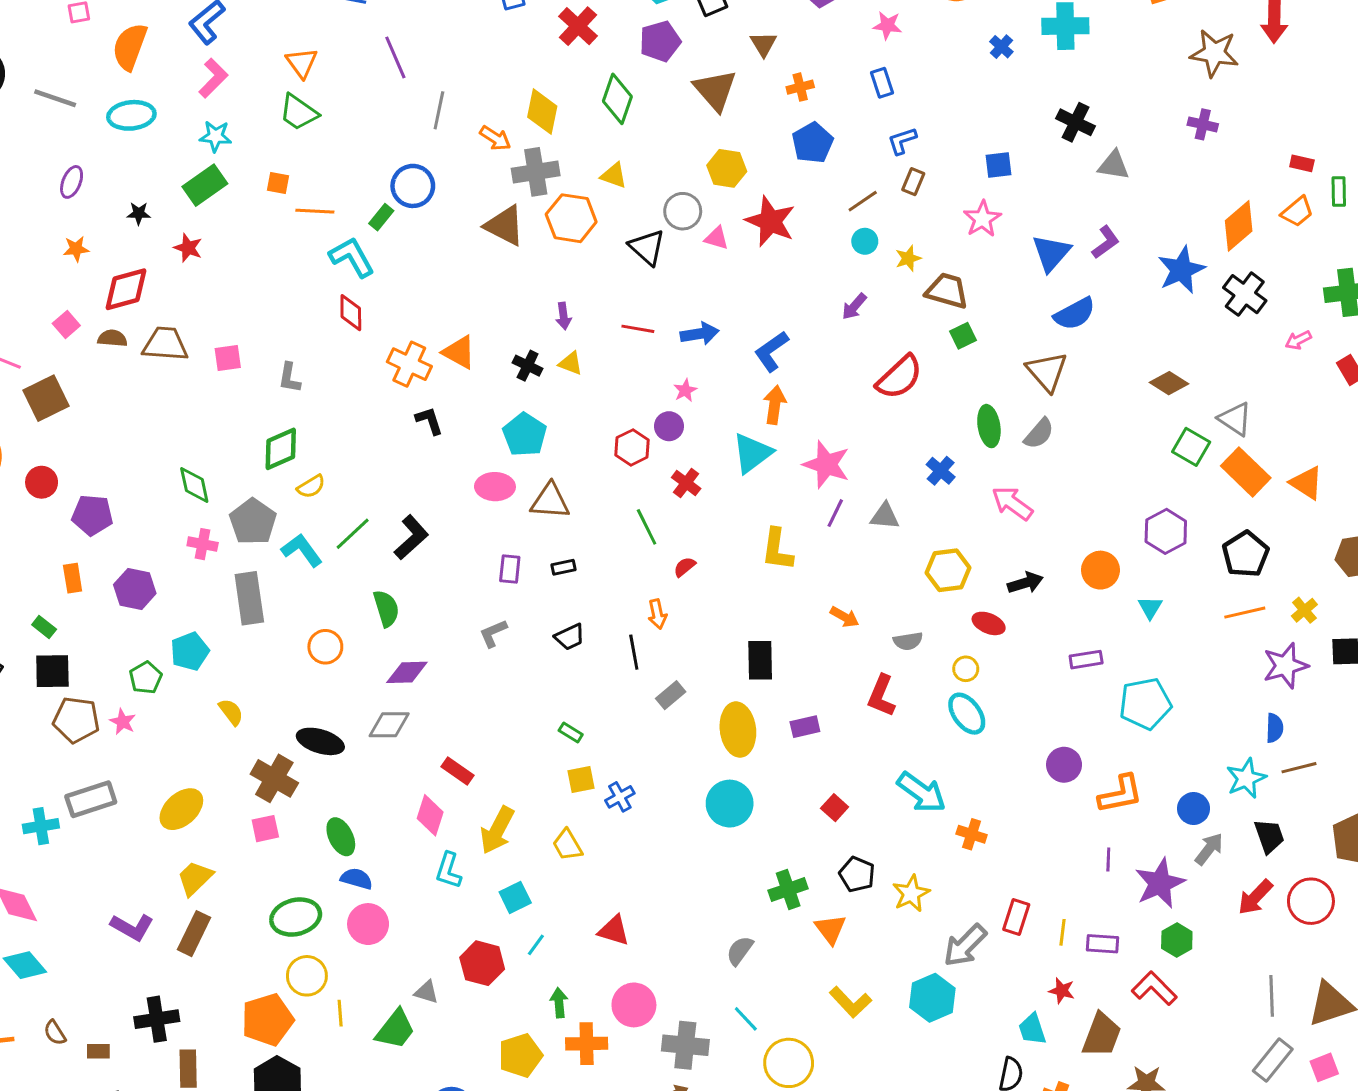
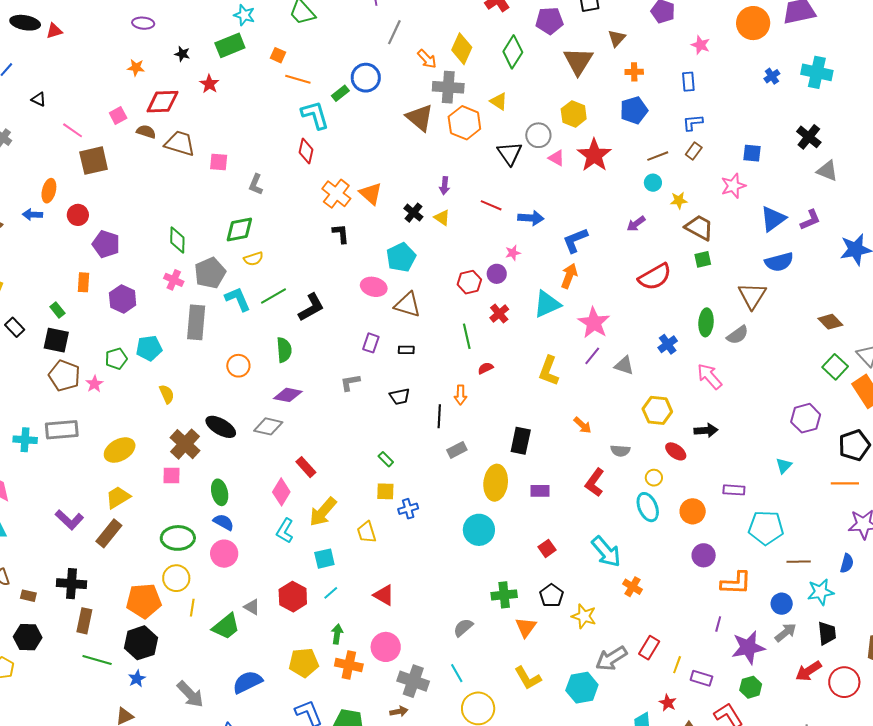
purple ellipse: (72, 182) -> (143, 23), turned 60
orange circle: (1100, 570) -> (693, 511), moved
brown line: (1299, 768) -> (799, 562), moved
yellow star: (911, 894) -> (584, 616), turned 30

